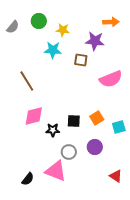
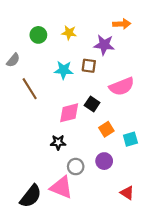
green circle: (39, 21) -> (38, 35), moved
gray semicircle: (13, 27) -> (13, 60), moved
cyan star: (53, 50) -> (64, 70), moved
pink diamond: (34, 116) -> (69, 113), moved
black square: (74, 121) -> (92, 104), moved, turned 32
black semicircle: (28, 179) -> (31, 196), size x1.6

